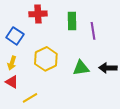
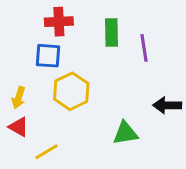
blue square: (15, 36) -> (48, 56), moved, turned -30
green triangle: (81, 68) -> (125, 133), moved

